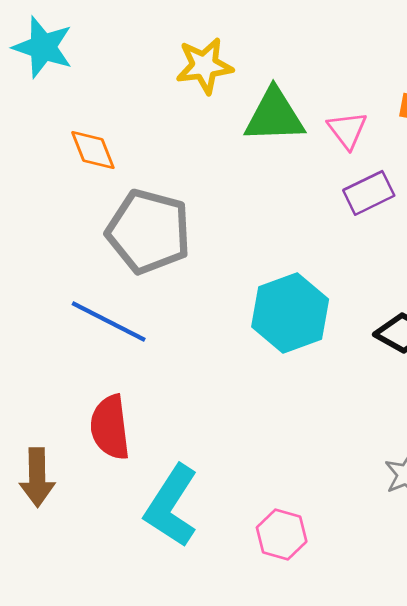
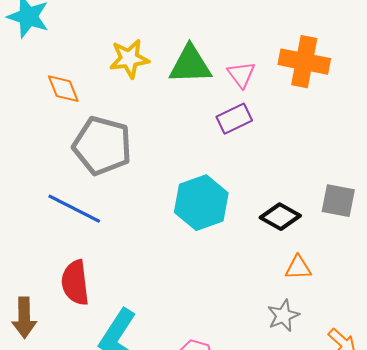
yellow star: (204, 66) -> (129, 59), moved
purple rectangle: (369, 193) -> (234, 119), moved

